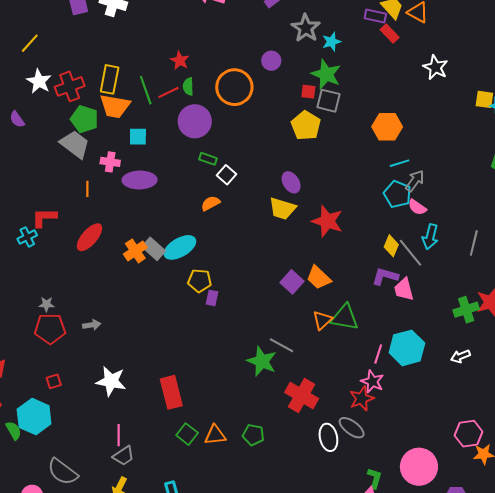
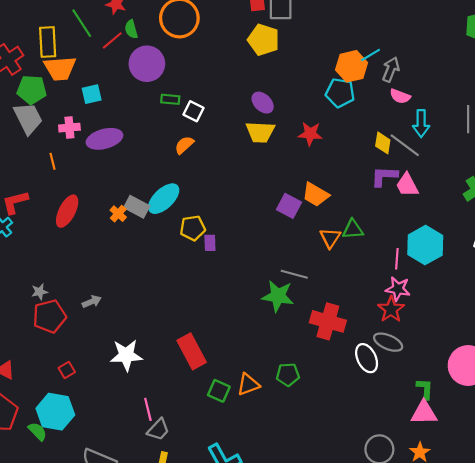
green line: (146, 90) -> (82, 23), moved
orange hexagon: (387, 127) -> (352, 66), moved
gray trapezoid: (75, 144) -> (28, 118), turned 40
cyan pentagon: (397, 194) -> (340, 93), moved
red star: (327, 221) -> (310, 134), size x0.7
orange cross: (135, 251) -> (118, 214), size x0.7
green triangle: (345, 317) -> (353, 229), size x0.7

